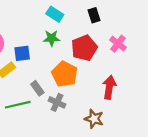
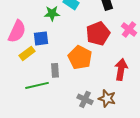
green star: (52, 38) -> (52, 13), moved
gray rectangle: (37, 88) -> (55, 70), turned 32
gray cross: (57, 102) -> (85, 99), moved

